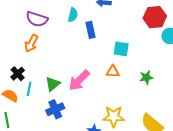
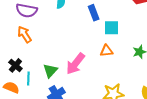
blue rectangle: (91, 30) -> (94, 13), moved
orange arrow: (31, 43) -> (25, 34), turned 126

